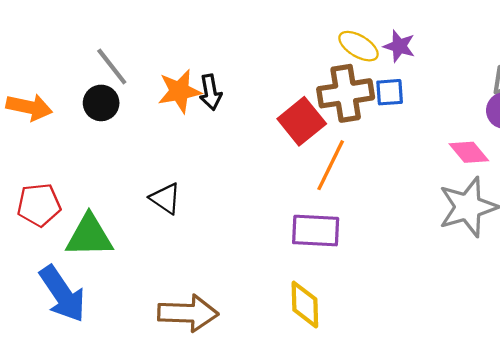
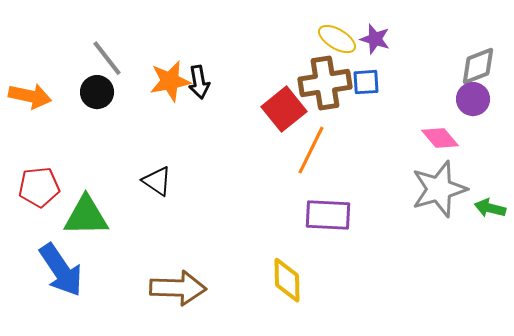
purple rectangle: (316, 231) -> (328, 215), moved

